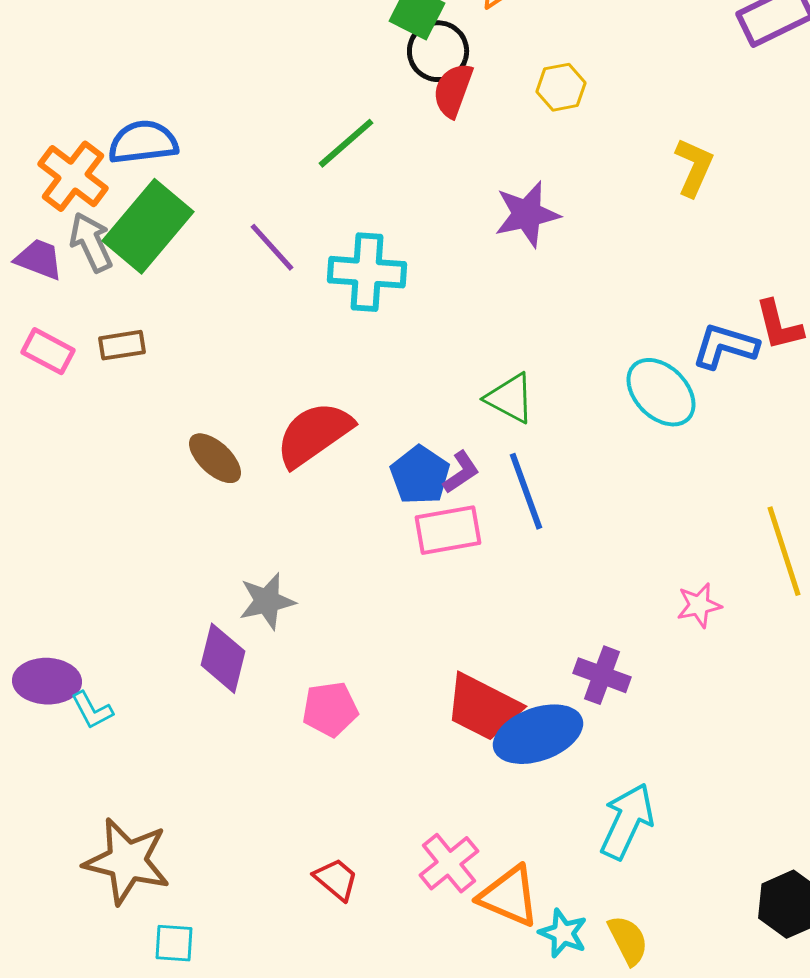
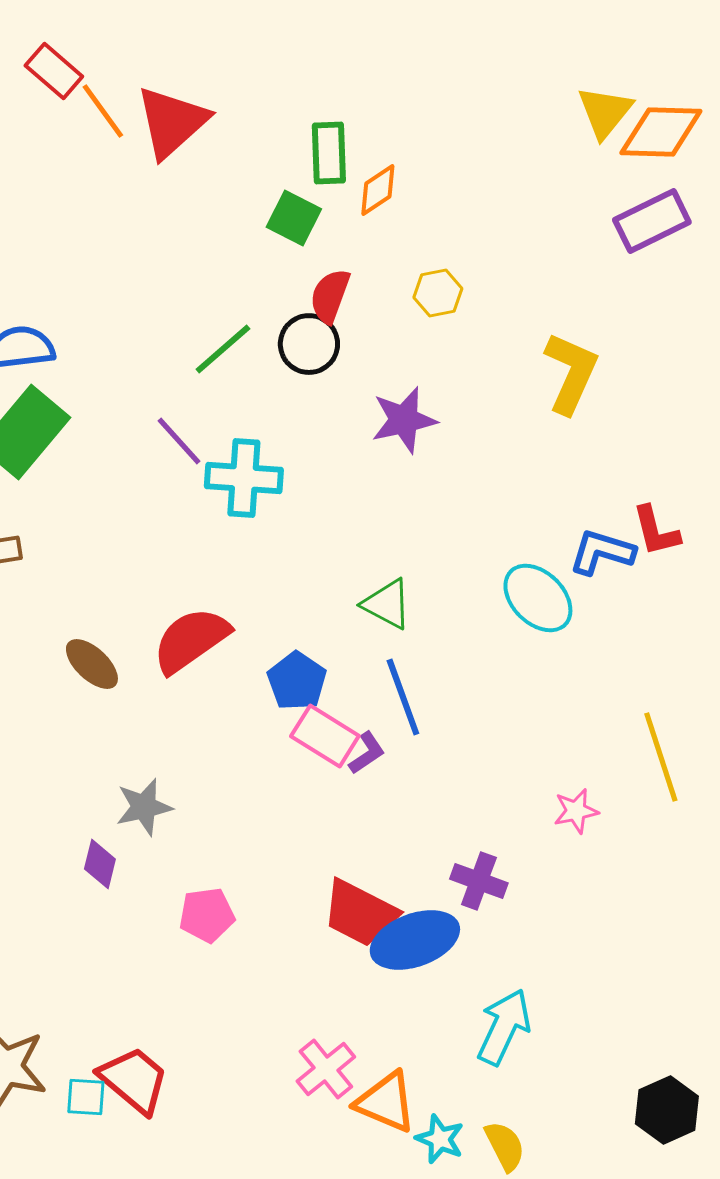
black circle: (438, 51) -> (309, 344), moved
yellow L-shape: (694, 167) -> (571, 373), size x1.4
purple line: (272, 247) -> (179, 441), moved
purple L-shape: (461, 472) -> (367, 753), moved
pink rectangle: (448, 530) -> (325, 736), turned 42
purple diamond: (223, 658) -> (100, 864), size x0.7
red trapezoid: (336, 879) -> (134, 1080), moved, size x1.6
cyan square: (174, 943) -> (86, 1097), moved

